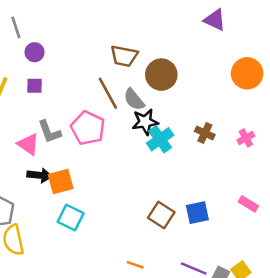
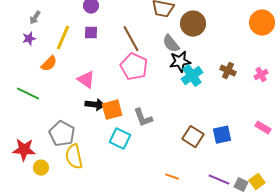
brown line: (108, 93) -> (131, 39), moved
gray L-shape: (49, 132) -> (143, 118), moved

